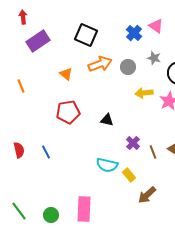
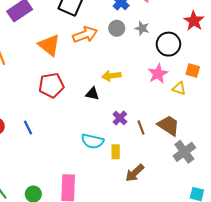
gray circle: (128, 67) -> (117, 28), moved
orange triangle: (66, 74) -> (49, 45), size x1.6
yellow arrow: (144, 93) -> (111, 76), moved
yellow rectangle: (129, 175) -> (116, 152), turned 40

